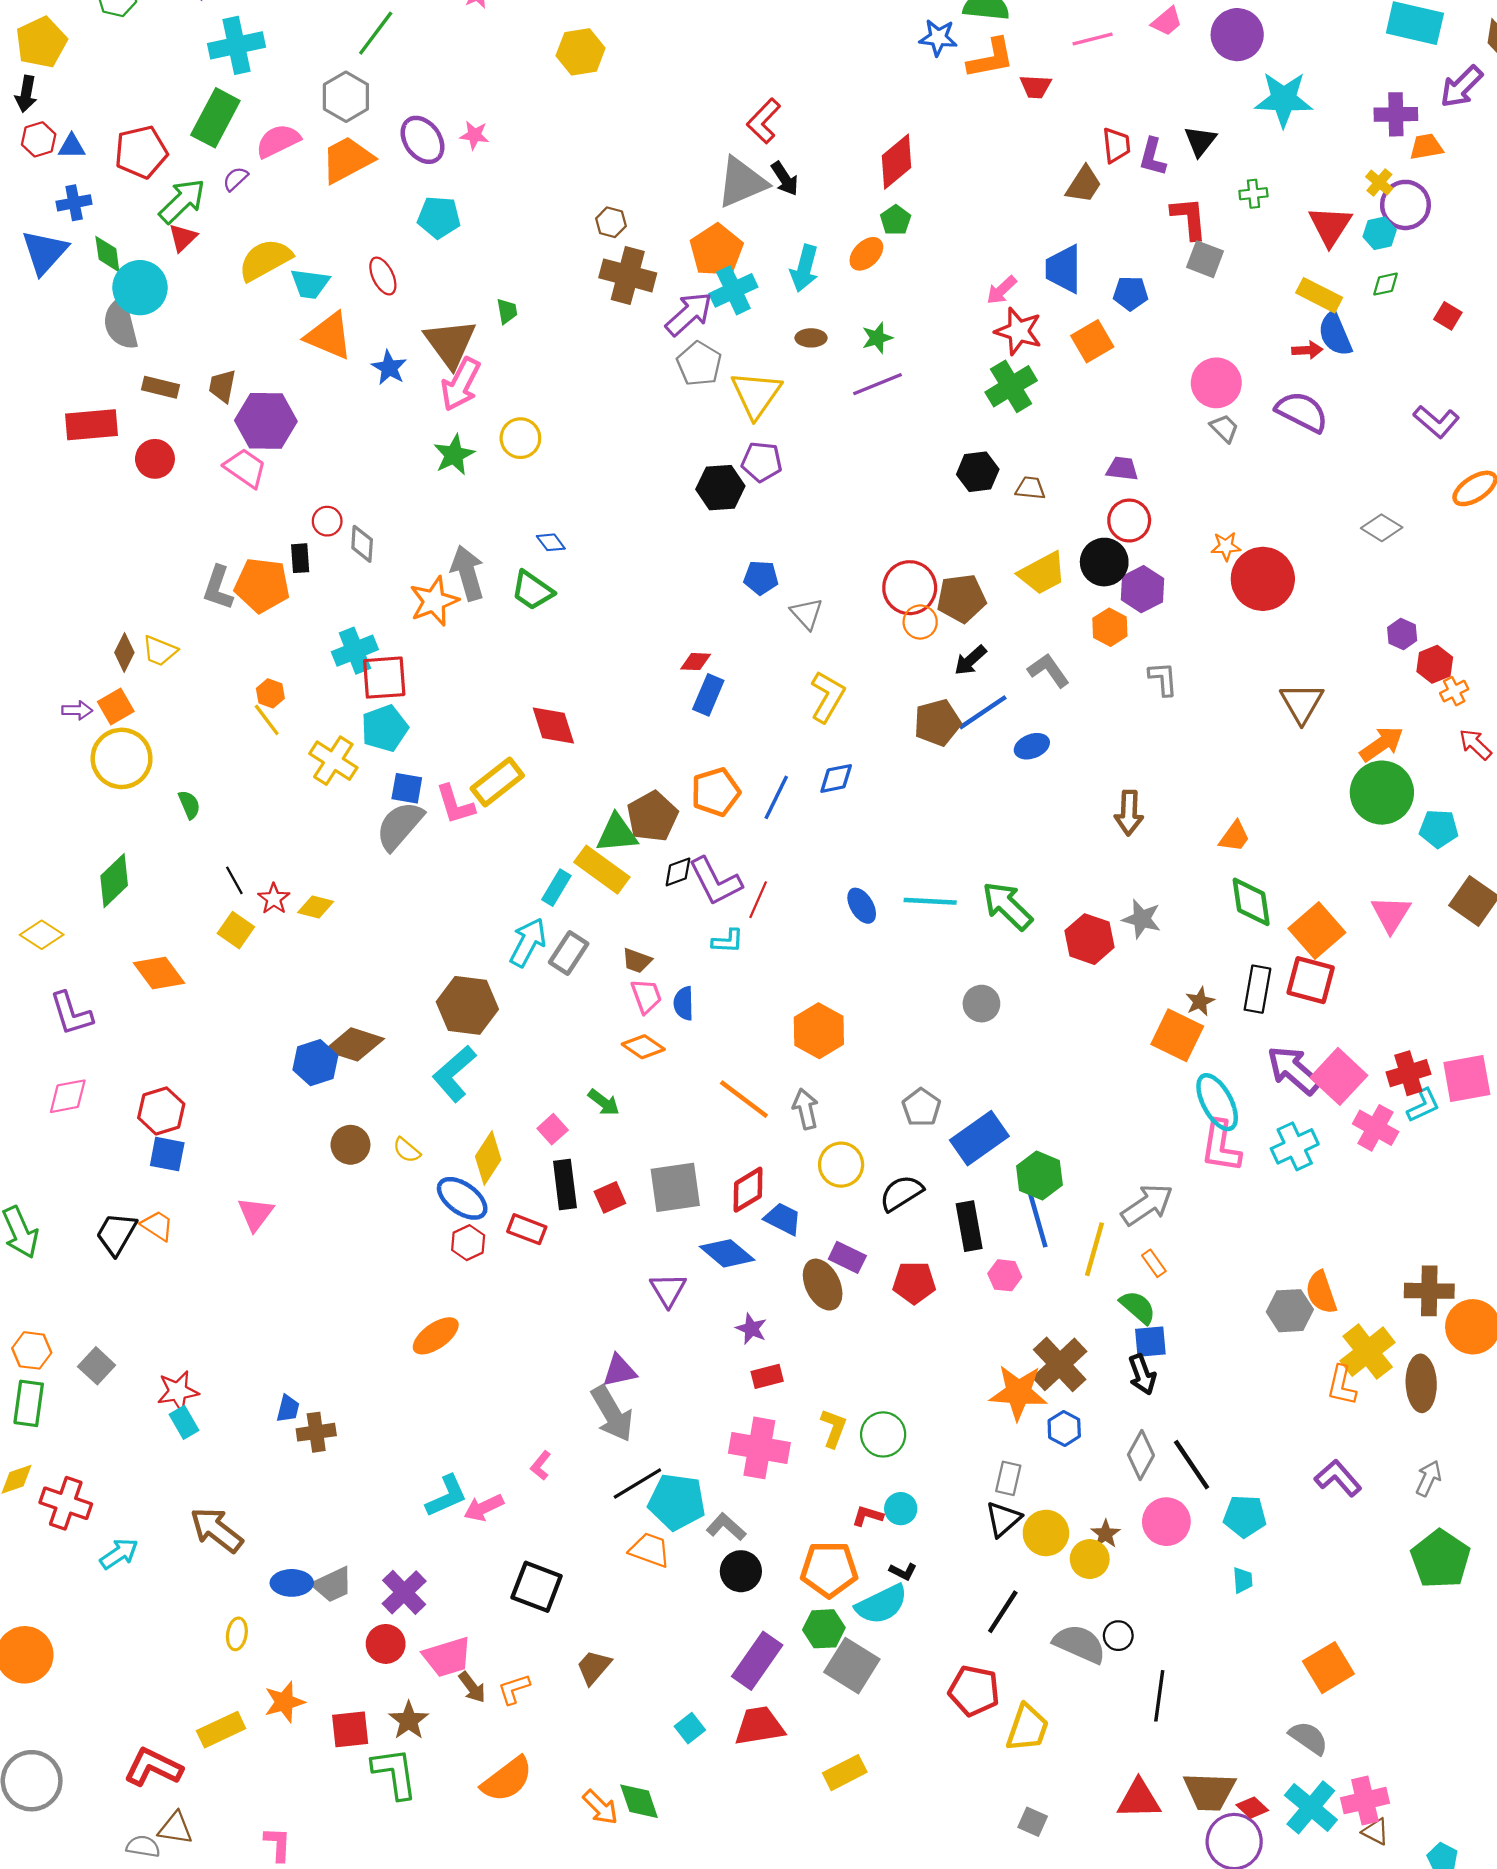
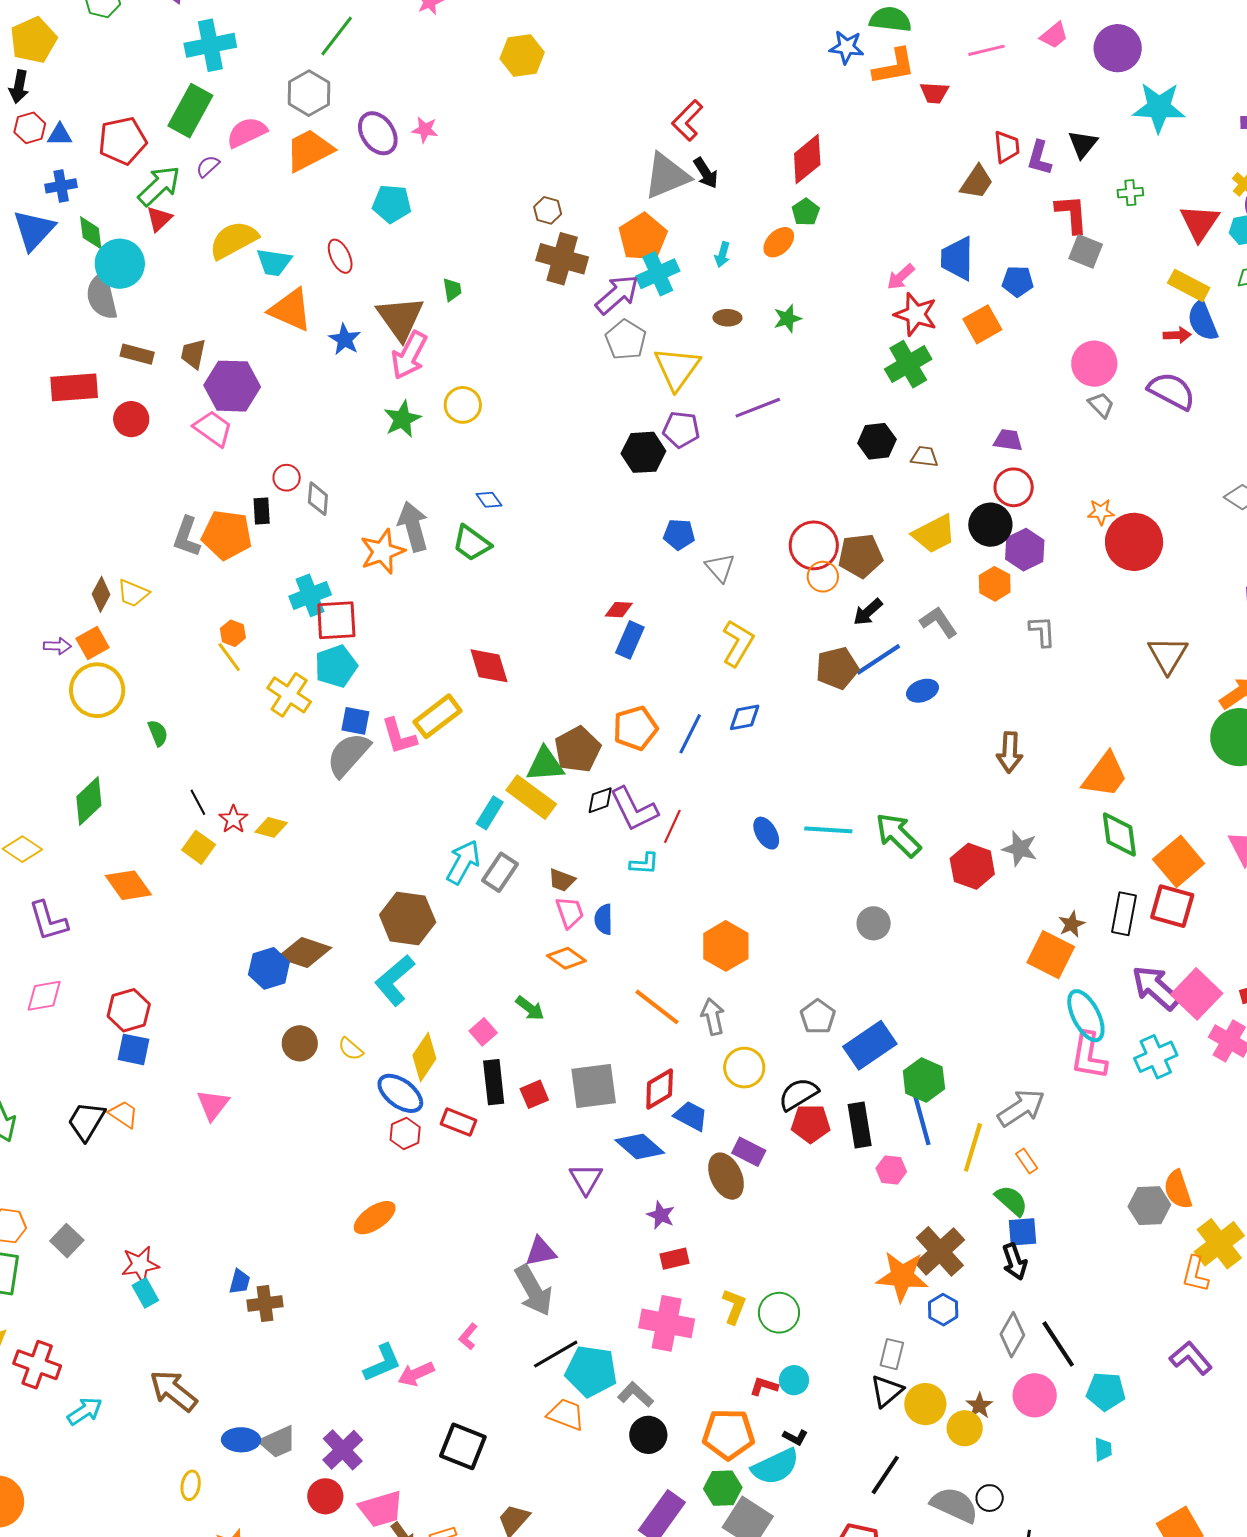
cyan arrow: (804, 268) -> (722, 255), size x0.6
purple line: (878, 384) -> (758, 408), moved
orange trapezoid: (1235, 837) -> (1105, 775), size x1.6
red pentagon: (914, 1283) -> (811, 1124), moved

